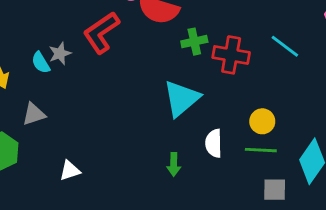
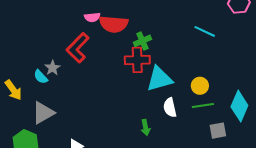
red cross: (231, 55) -> (137, 60), moved
cyan triangle: (181, 99) -> (159, 79), moved, turned 36
gray triangle: (34, 114) -> (43, 113), size x1.4

